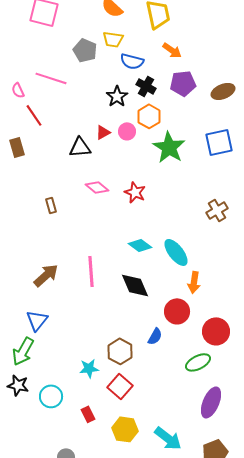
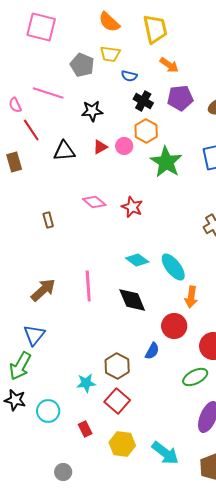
blue semicircle: (132, 61) -> (129, 76), size x0.7
black star: (117, 96) -> (92, 111), moved, turned 30
black triangle: (80, 147) -> (64, 151), moved

